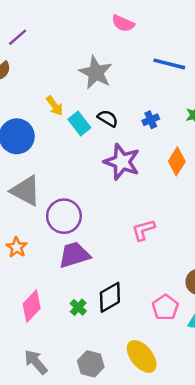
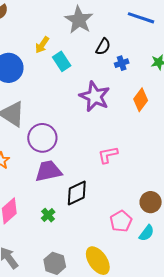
yellow arrow: (55, 106) -> (42, 45), turned 66
black semicircle: (108, 118) -> (103, 47), moved, turned 84
black diamond: (110, 297) -> (77, 193), moved

